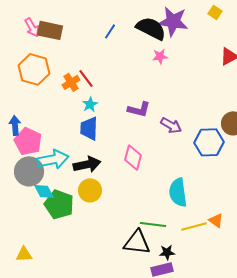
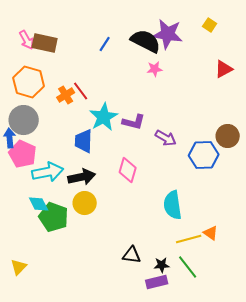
cyan star: (90, 104) -> (104, 117), moved, size x1.8
gray circle: (29, 171) -> (24, 120), moved
green line: (153, 224) -> (188, 267), moved, turned 45
black triangle: (137, 242) -> (132, 255), size x0.7
yellow triangle: (24, 254) -> (19, 267), turned -42

